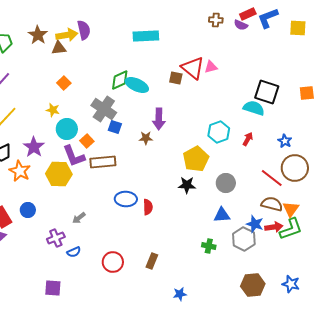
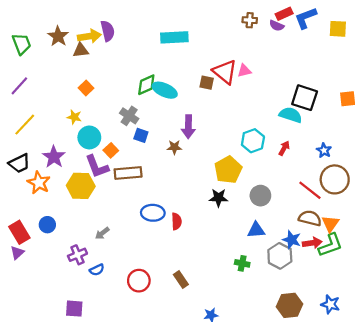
gray cross: (104, 109) -> (129, 116), size x0.7
brown rectangle: (152, 261) -> (181, 280), turned -56

